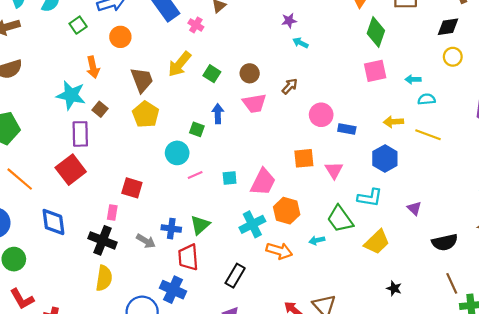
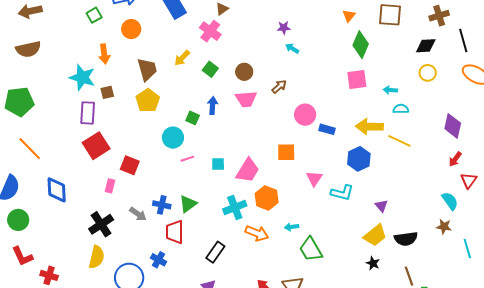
pink cross: (196, 25) -> (210, 31), moved, size x1.5
yellow arrow: (180, 64) -> (182, 58), size x0.7
brown square: (100, 109) -> (107, 92), turned 32
yellow arrow: (393, 122) -> (369, 127), size x1.5
red square: (71, 170) -> (96, 146), moved
pink triangle: (334, 170) -> (314, 179), moved
green trapezoid: (340, 219) -> (311, 249), moved
black cross: (103, 240) -> (101, 224), moved, turned 30
yellow trapezoid: (377, 242) -> (375, 235), moved
yellow semicircle: (104, 278) -> (97, 257), moved
black star: (394, 288) -> (373, 263), moved
blue cross: (173, 290) -> (159, 260), size x0.7

